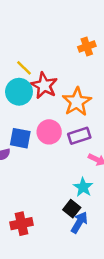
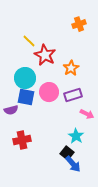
cyan circle: (19, 92) -> (25, 78), moved
orange star: (77, 102) -> (71, 68), size x0.7
blue arrow: (79, 222) -> (73, 164), turned 108
red cross: (21, 224) -> (22, 140), moved

